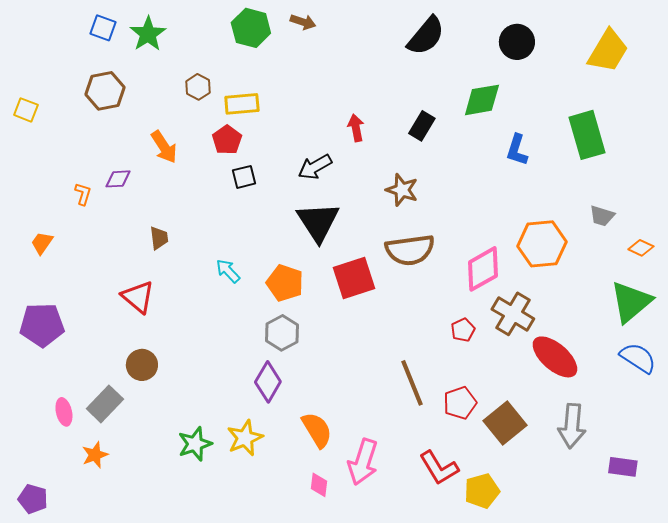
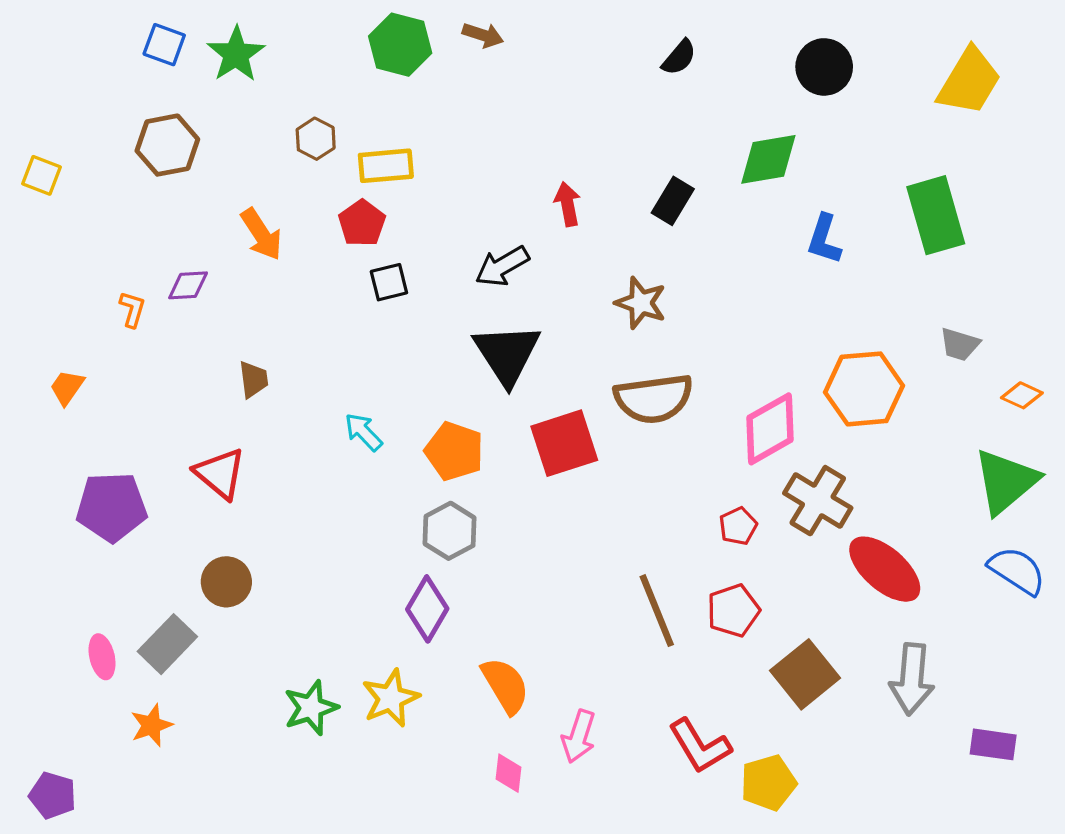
black semicircle: (426, 36) -> (679, 57), size x0.6
purple pentagon: (42, 325) -> (112, 507), moved
red pentagon: (460, 403) -> (733, 611), moved
pink arrow: (363, 462) -> (579, 736), size x0.7

